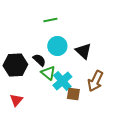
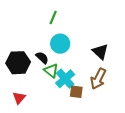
green line: (50, 20) -> (53, 18), turned -56
black triangle: (83, 51) -> (100, 52), moved

